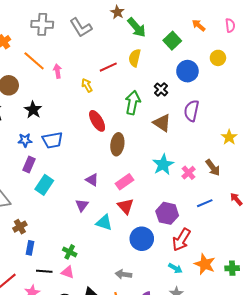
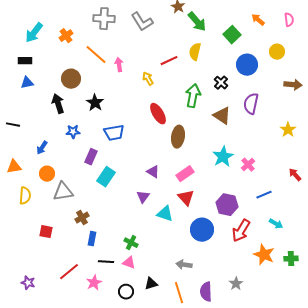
blue star: (25, 140) -> (73, 132), moved
brown arrow: (213, 168) -> (293, 85), moved, turned -48
red arrow: (236, 199) -> (295, 175), moved
cyan arrow: (175, 268) -> (276, 224), moved

